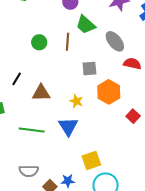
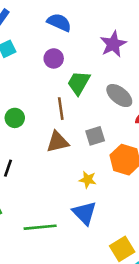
green trapezoid: (86, 25) -> (79, 83), turned 90
green circle: (39, 42) -> (15, 118), moved
brown triangle: (41, 93) -> (58, 142), moved

